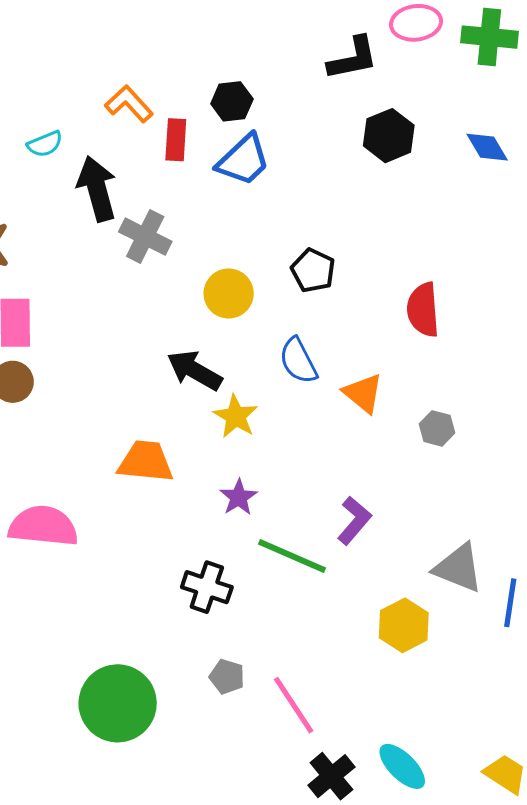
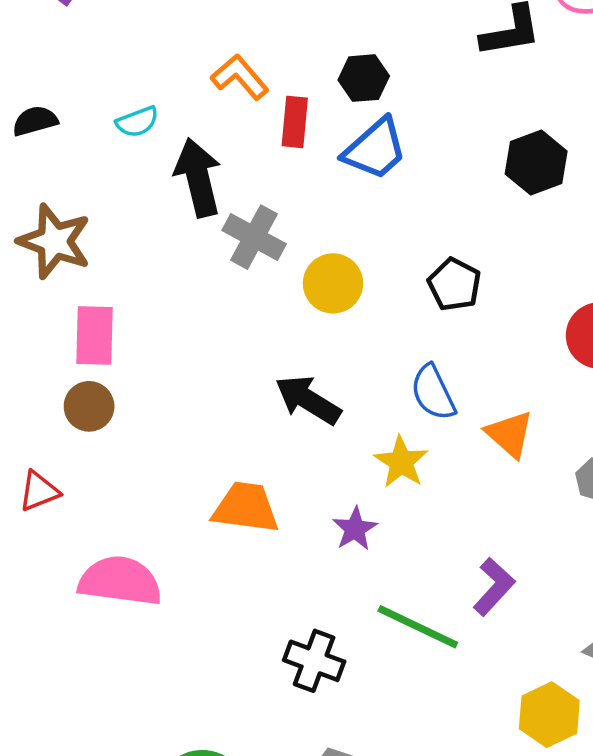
black hexagon: (389, 136) -> (536, 163), moved
yellow circle: (229, 294) -> (333, 283), moved
yellow star: (236, 416) -> (401, 462), moved
purple star: (239, 497) -> (355, 529), moved

